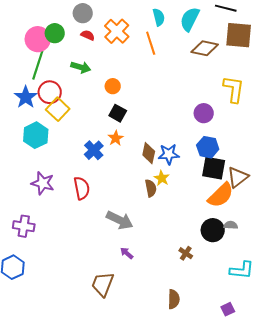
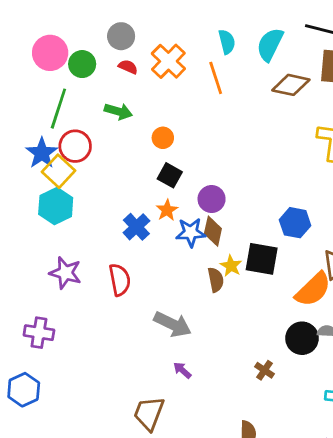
pink circle: (38, 39) -> (50, 53), moved
yellow square: (58, 109) -> (58, 171), moved
purple circle: (204, 113) -> (212, 199), moved
blue star: (169, 154) -> (191, 232), moved
black square: (214, 168) -> (262, 259), moved

